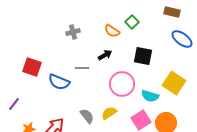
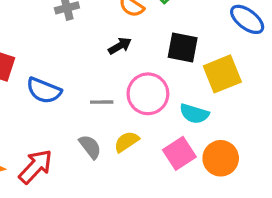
gray line: (82, 68) -> (102, 102), moved
yellow square: (174, 83) -> (222, 74), moved, turned 35

